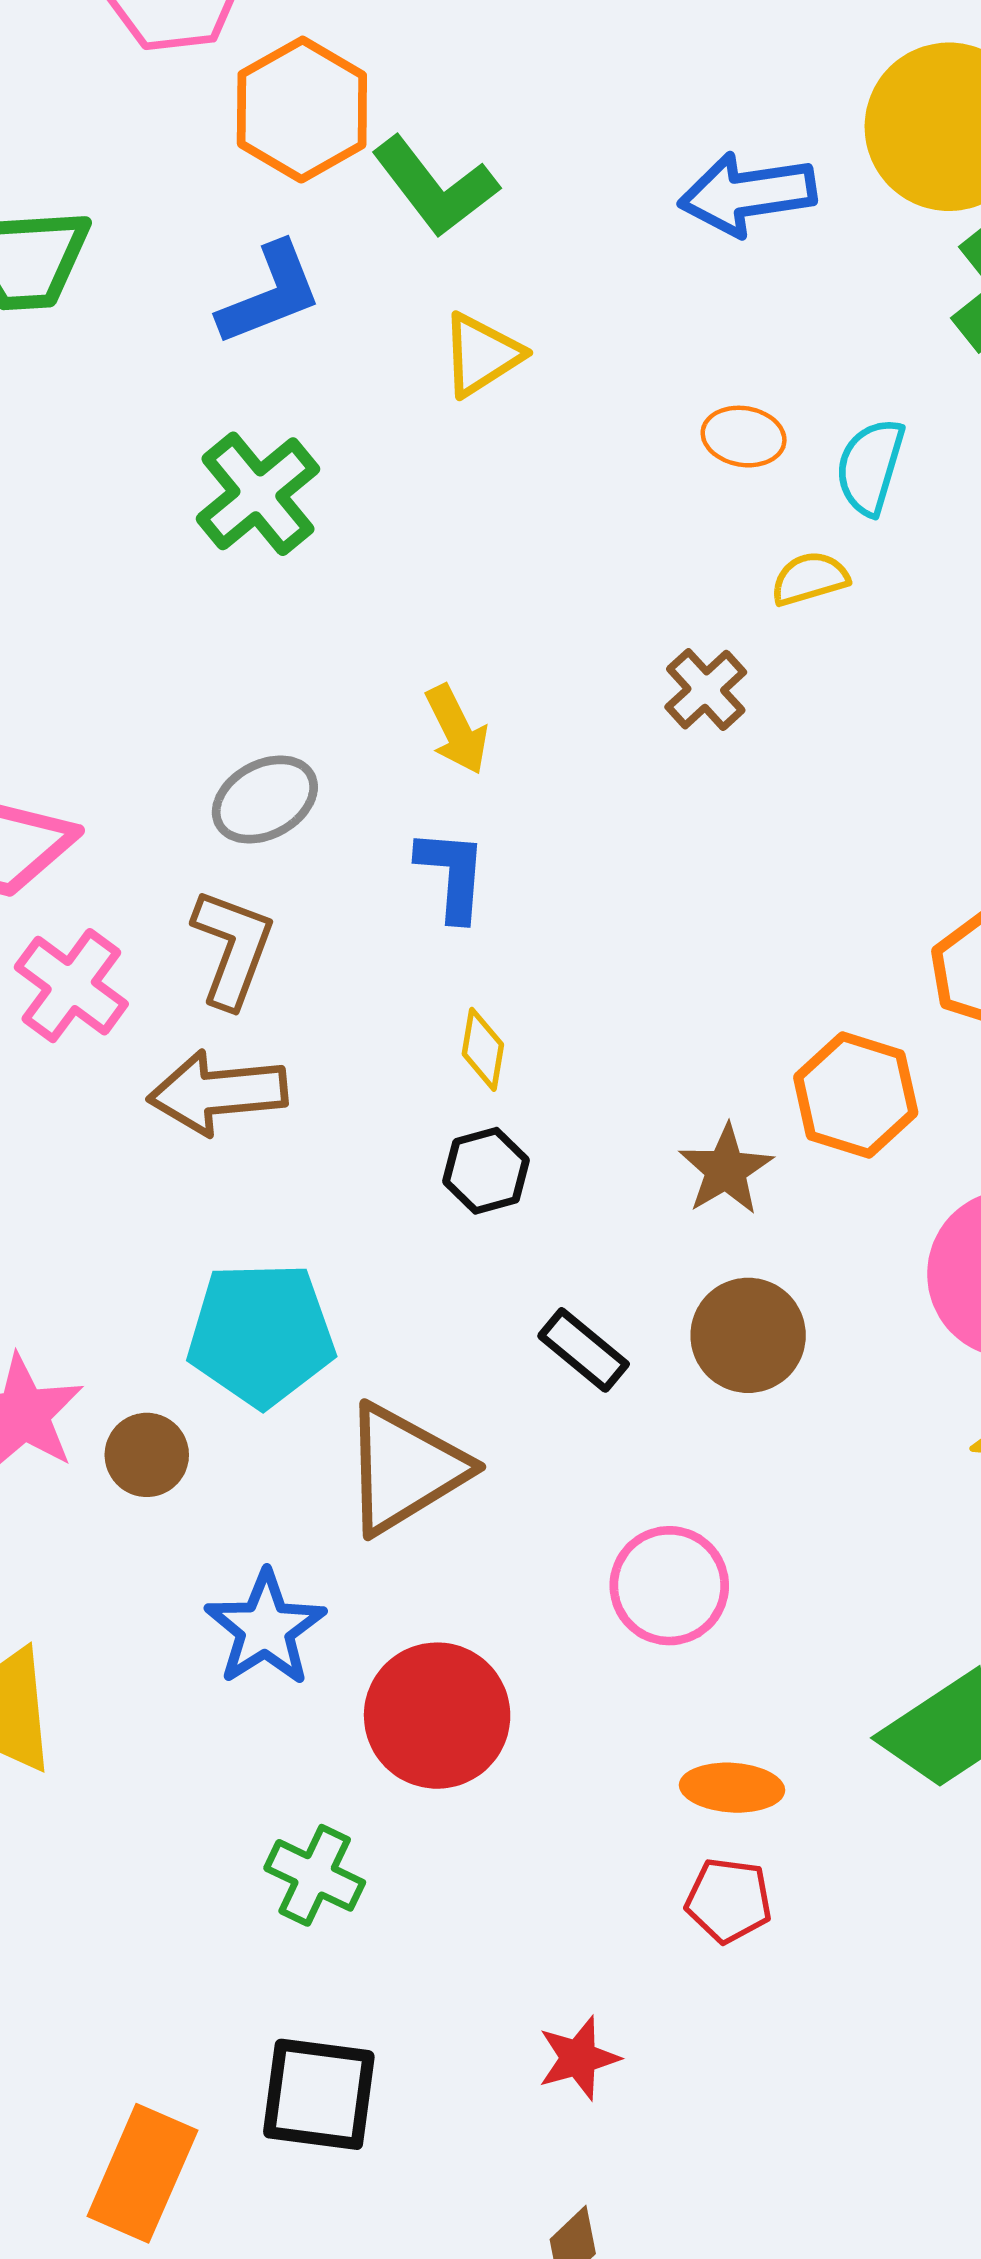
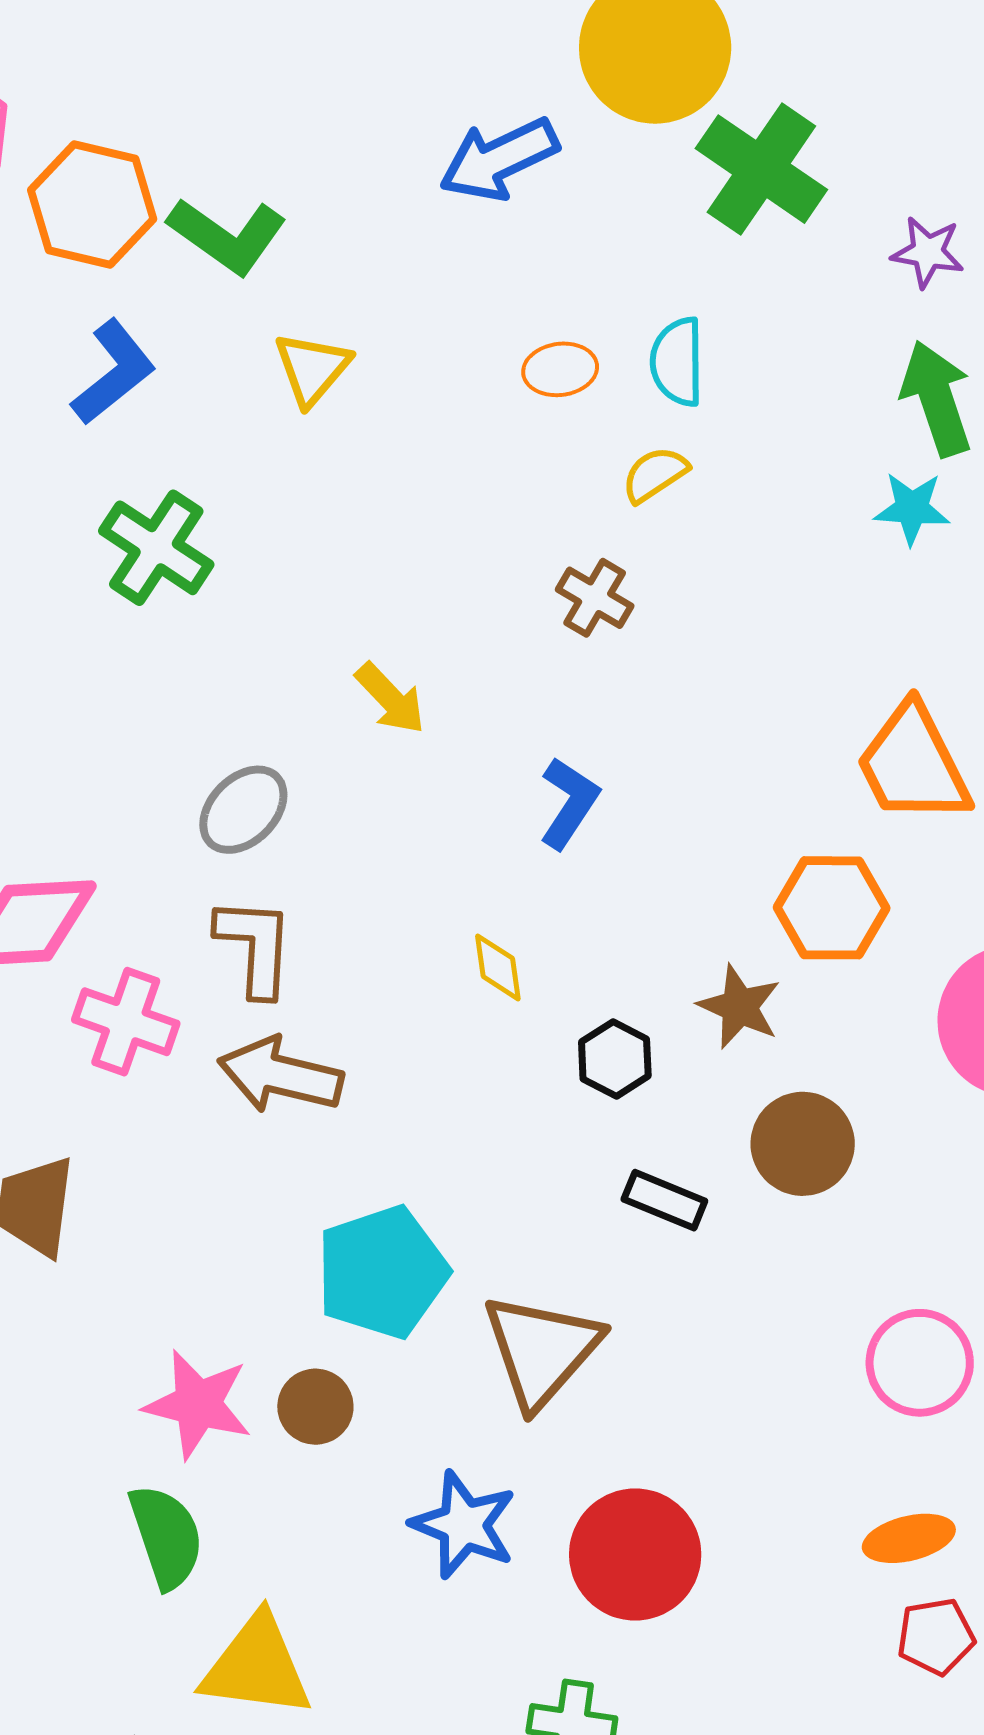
blue L-shape: (452, 874) -> (569, 803), moved, turned 46
brown arrow: (218, 1093) -> (280, 1075), turned 36
black hexagon: (486, 1171) -> (615, 1059), moved
pink circle: (669, 1586) -> (920, 1363), moved

